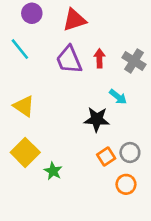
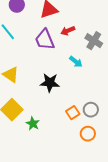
red arrow: (99, 58) -> (68, 31), moved, turned -112
cyan arrow: (118, 97) -> (76, 62), moved
black star: (97, 119) -> (50, 83), moved

